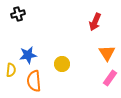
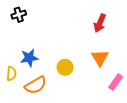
orange triangle: (107, 53) -> (100, 58), moved
orange semicircle: (34, 81) -> (36, 85), turned -115

